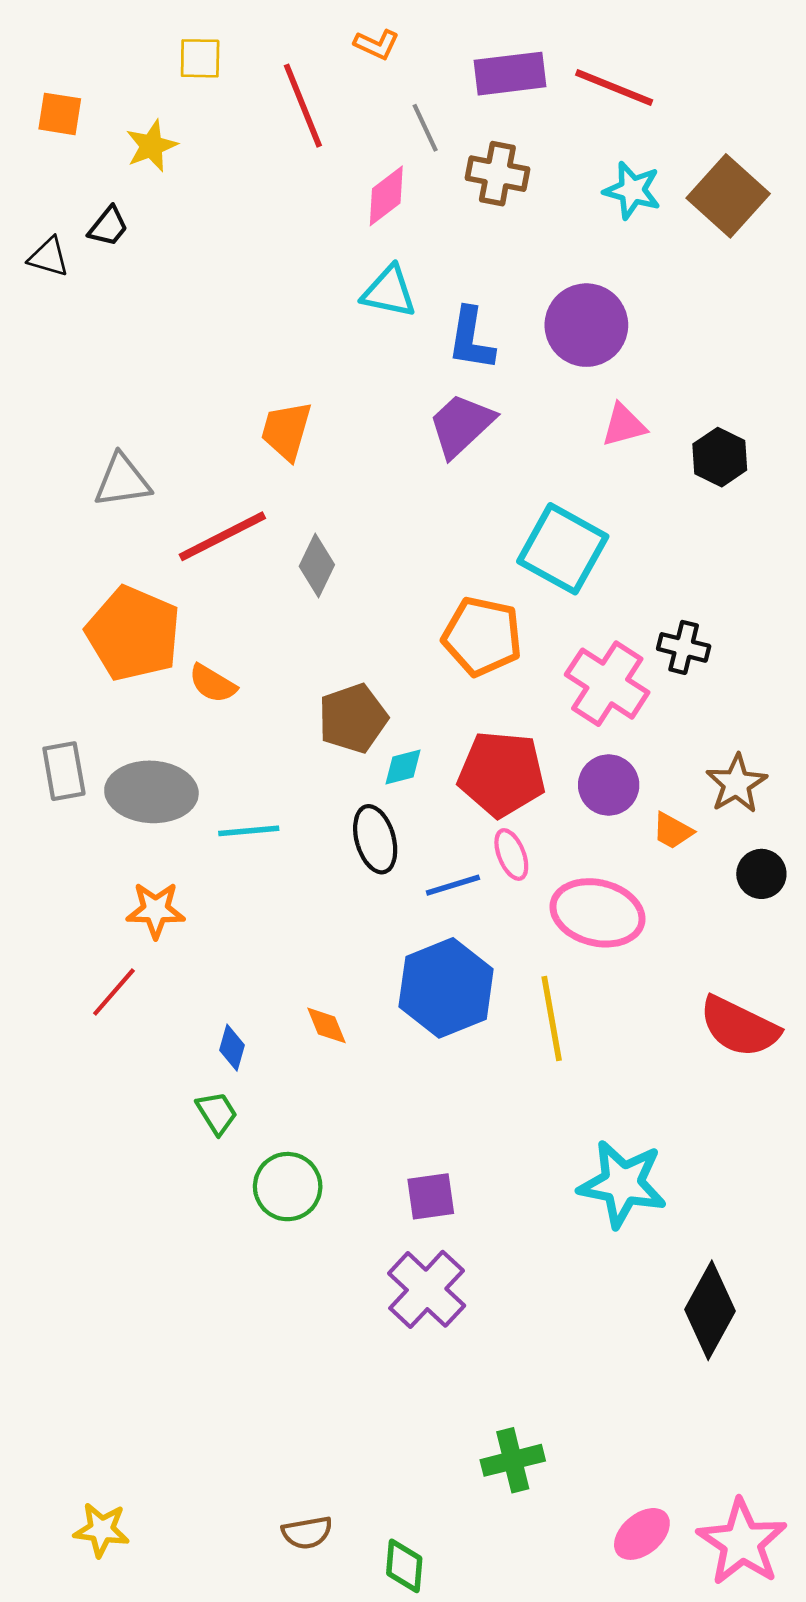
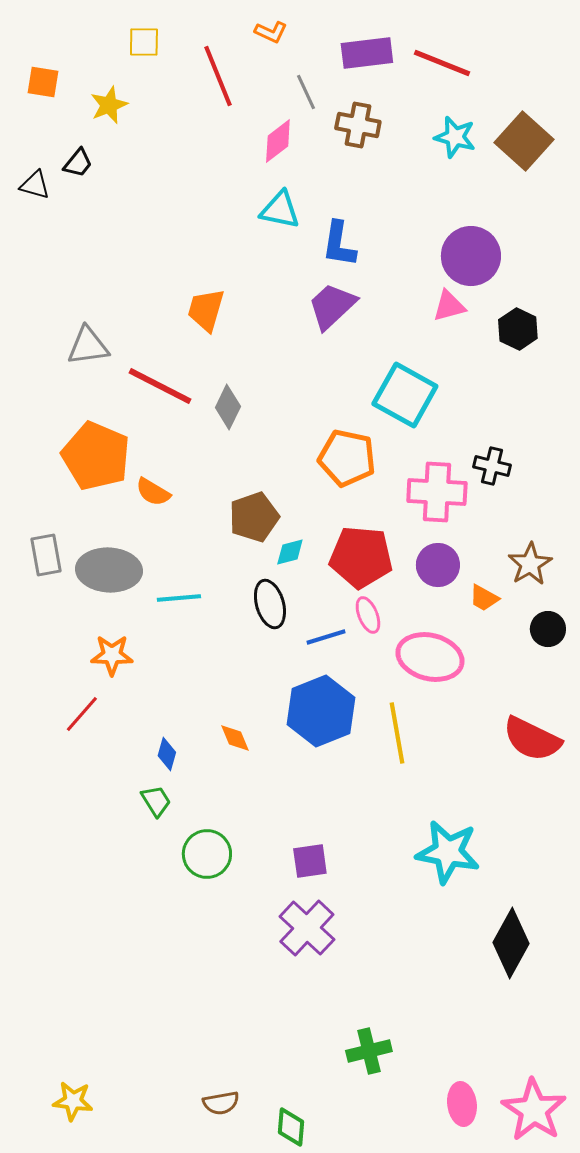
purple circle: (586, 325) -> (471, 256), moved
red line: (222, 536) -> (160, 386), turned 54
pink cross: (607, 684) -> (437, 492), turned -30
pink ellipse: (642, 1534) -> (462, 1104), turned -57

